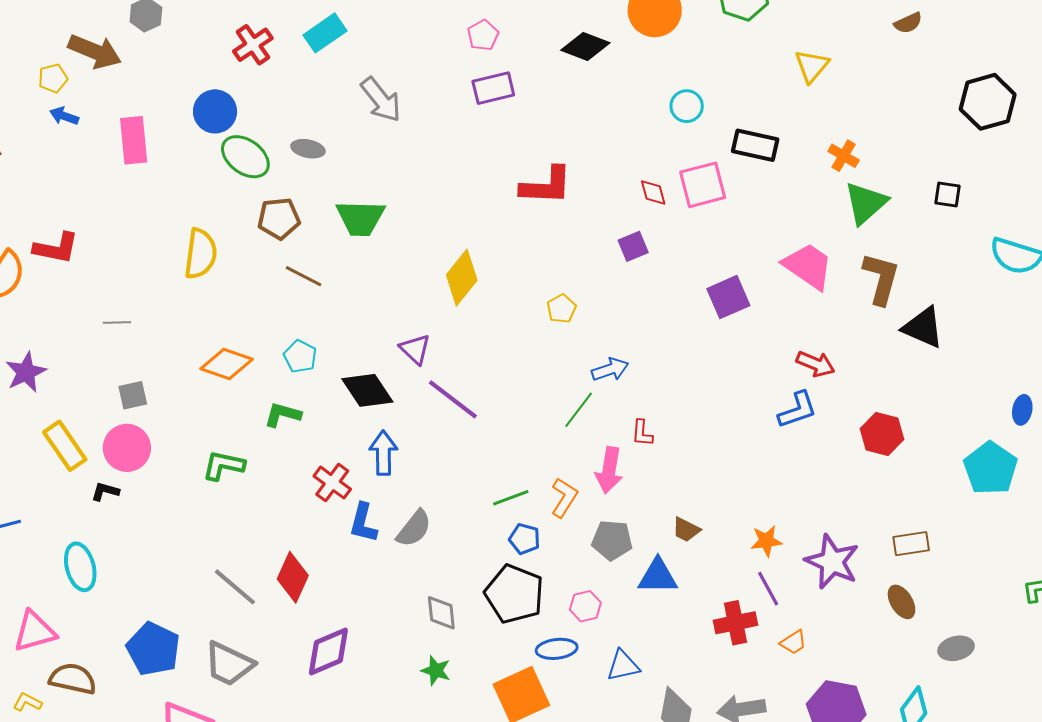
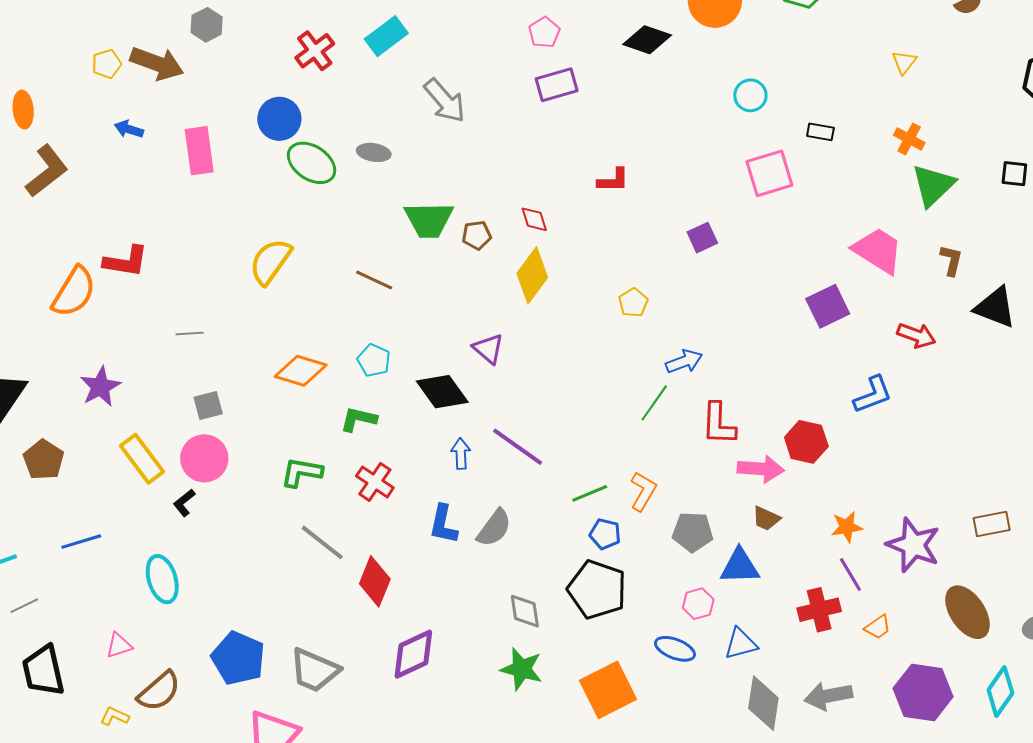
yellow triangle: (812, 66) -> (904, 62), moved, size x0.7
yellow pentagon: (53, 78) -> (107, 64), moved
black rectangle: (755, 145) -> (820, 132), size x0.6
red L-shape: (546, 186) -> (613, 180), size x0.6
red diamond: (653, 193) -> (534, 219), moved
brown pentagon: (279, 219) -> (477, 235), moved, size x0.7
yellow semicircle: (201, 254) -> (270, 262), turned -150
brown L-shape: (881, 279) -> (951, 260), size x0.6
purple square: (728, 297) -> (828, 306), moved
red arrow: (815, 364) -> (916, 335), moved
purple line: (453, 399) -> (518, 447), moved
red L-shape: (642, 433) -> (719, 424), size x1.6
red hexagon: (882, 434) -> (806, 442), moved
blue arrow: (383, 453) -> (461, 454), size x0.7
pink arrow: (609, 470) -> (761, 469), moved, turned -93
red cross: (332, 483) -> (375, 482), moved
black L-shape: (105, 491) -> (184, 503), turned -52
gray line: (235, 587) -> (322, 542), moved
brown ellipse: (902, 602) -> (968, 612), moved, size x1.6
pink hexagon: (585, 606) -> (698, 604), moved
pink triangle: (35, 631) -> (119, 645), size x0.6
blue ellipse: (557, 649) -> (675, 649), moved, turned 30
blue triangle: (623, 666) -> (741, 644), moved
green star: (436, 671) -> (522, 669), size x1.4
brown semicircle: (73, 679) -> (159, 691), turned 129

